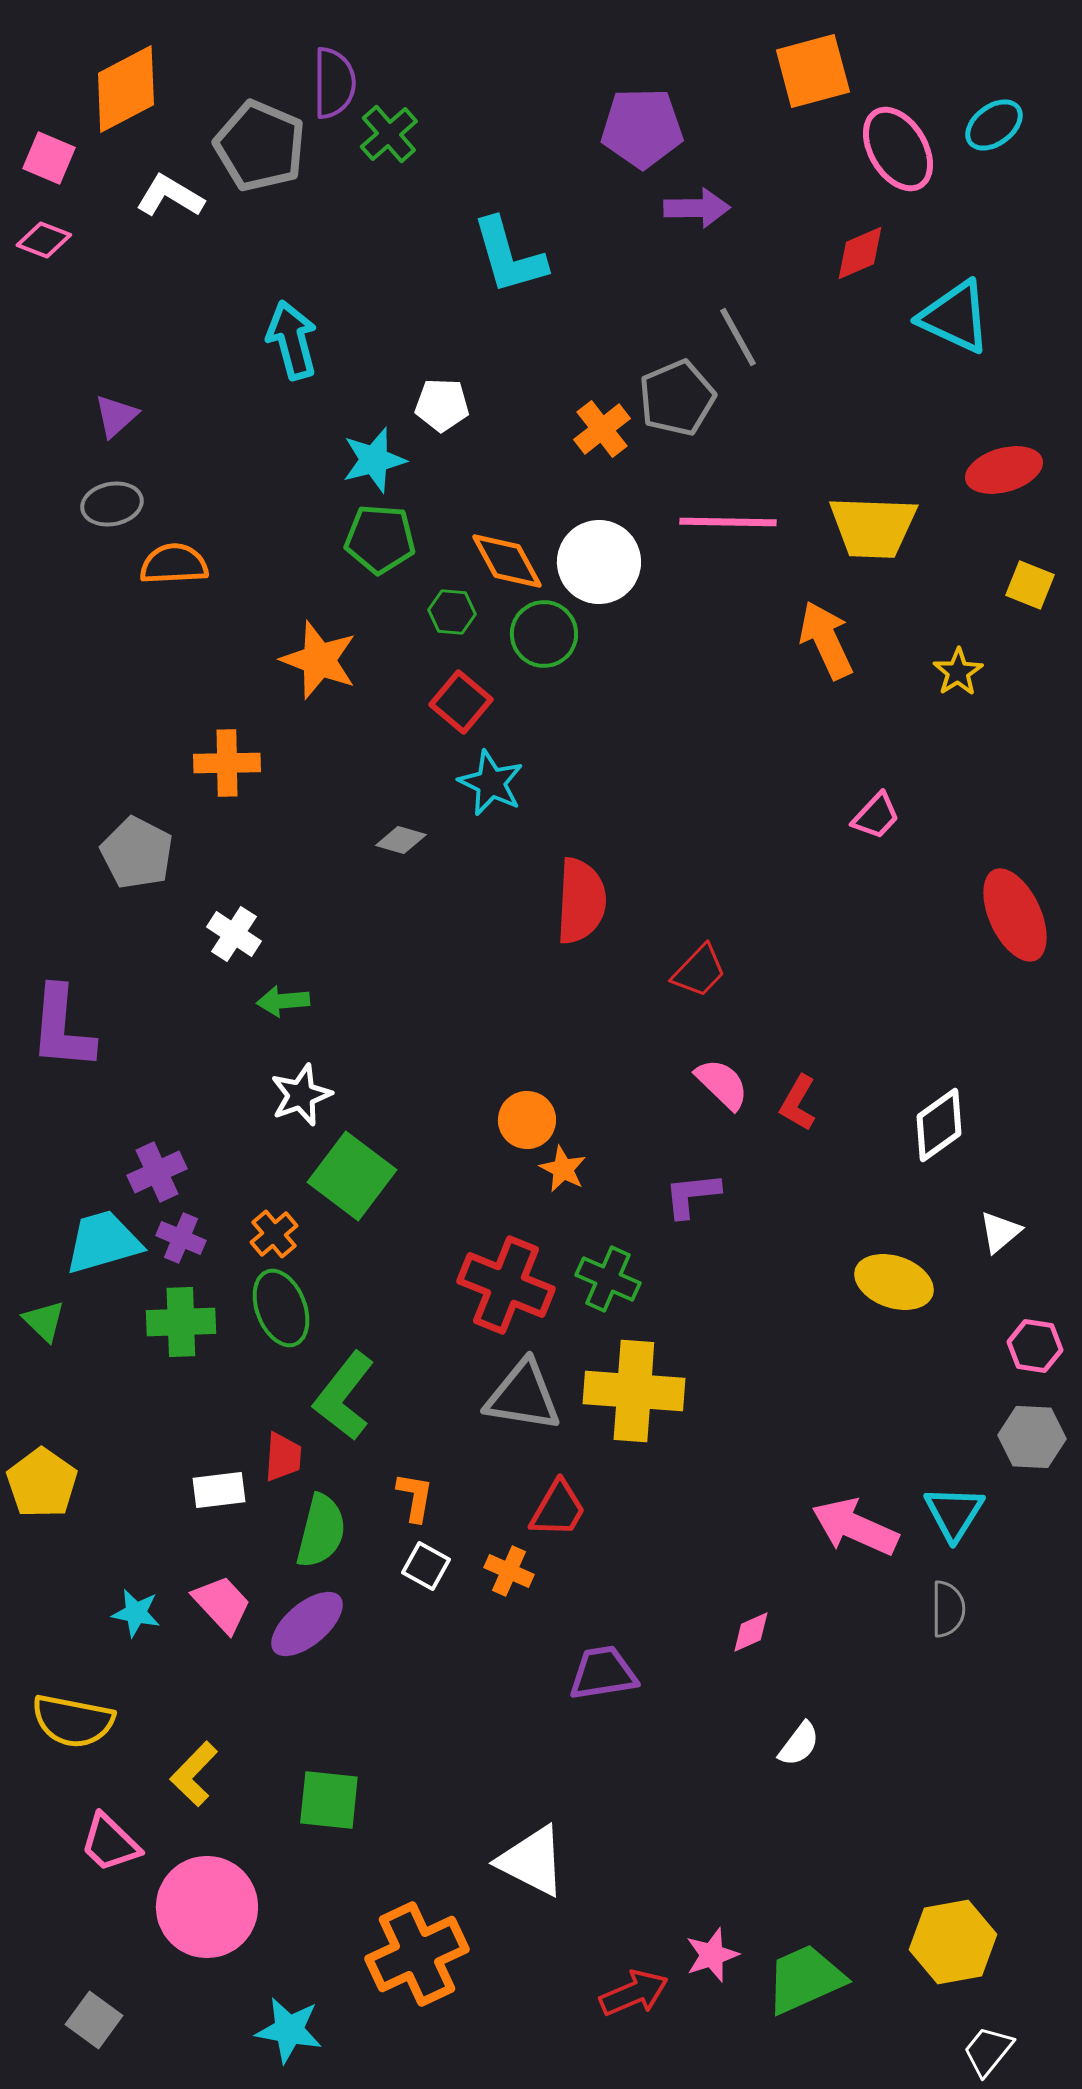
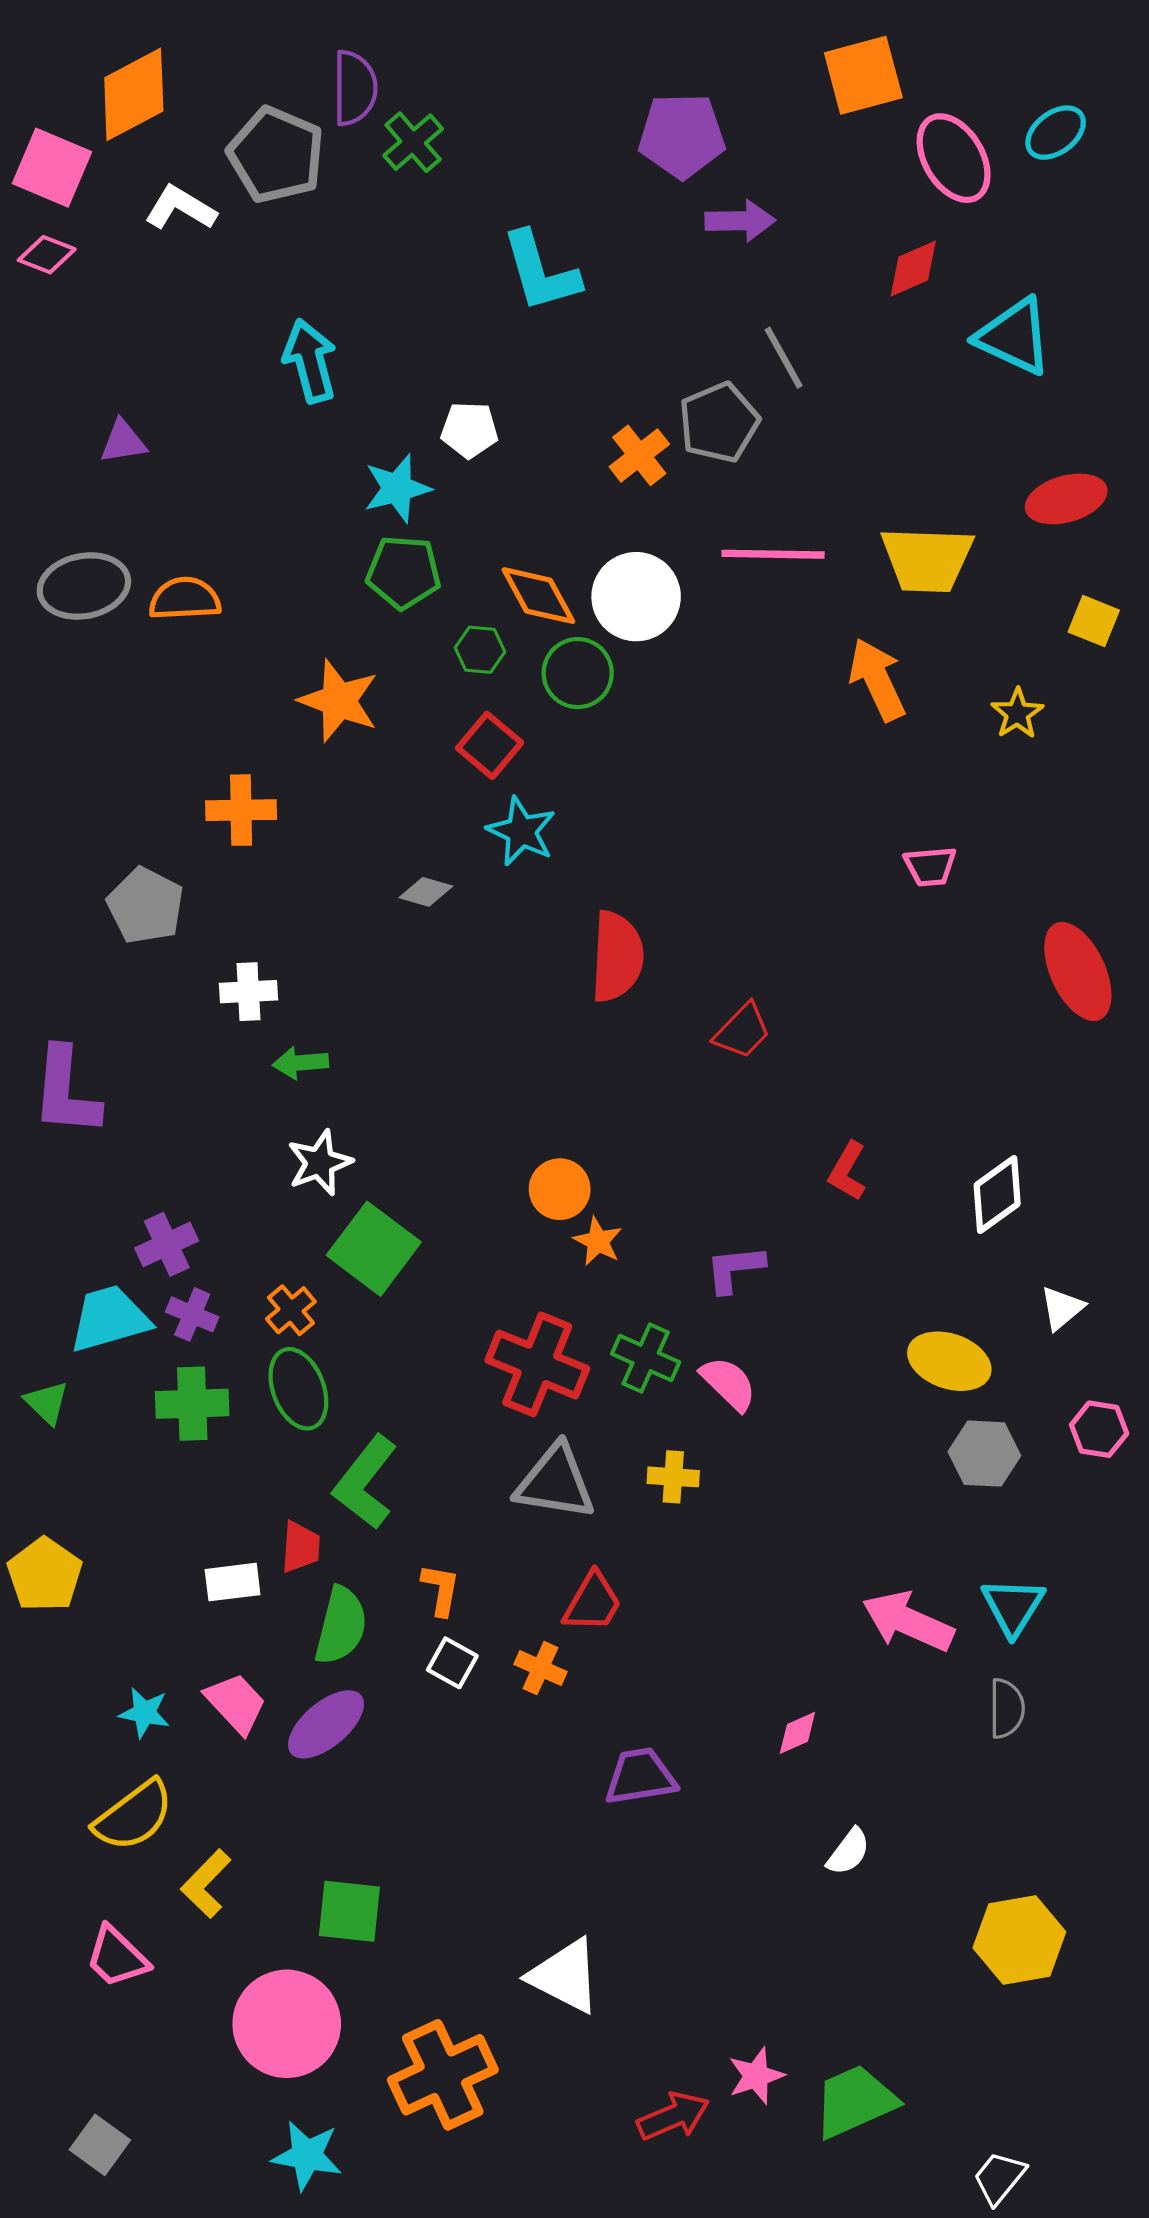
pink square: (49, 158) -> (52, 168), size x1.4
purple triangle: (116, 416) -> (123, 442), turned 33
gray ellipse: (112, 504) -> (84, 586), moved, size x1.4
pink trapezoid: (876, 816) -> (930, 866), turned 42
white cross: (234, 934) -> (248, 992), turned -36
pink semicircle: (722, 1084) -> (728, 1384), moved
yellow cross: (634, 1391) -> (673, 1477), size x0.5
gray hexagon: (1032, 1437) -> (984, 1454), moved
yellow semicircle: (73, 1721) -> (134, 1816), moved, turned -48
pink circle: (207, 1907) -> (287, 2024), moved
yellow hexagon: (953, 1942) -> (1019, 1940), moved
white trapezoid: (988, 2051) -> (999, 2178), moved

